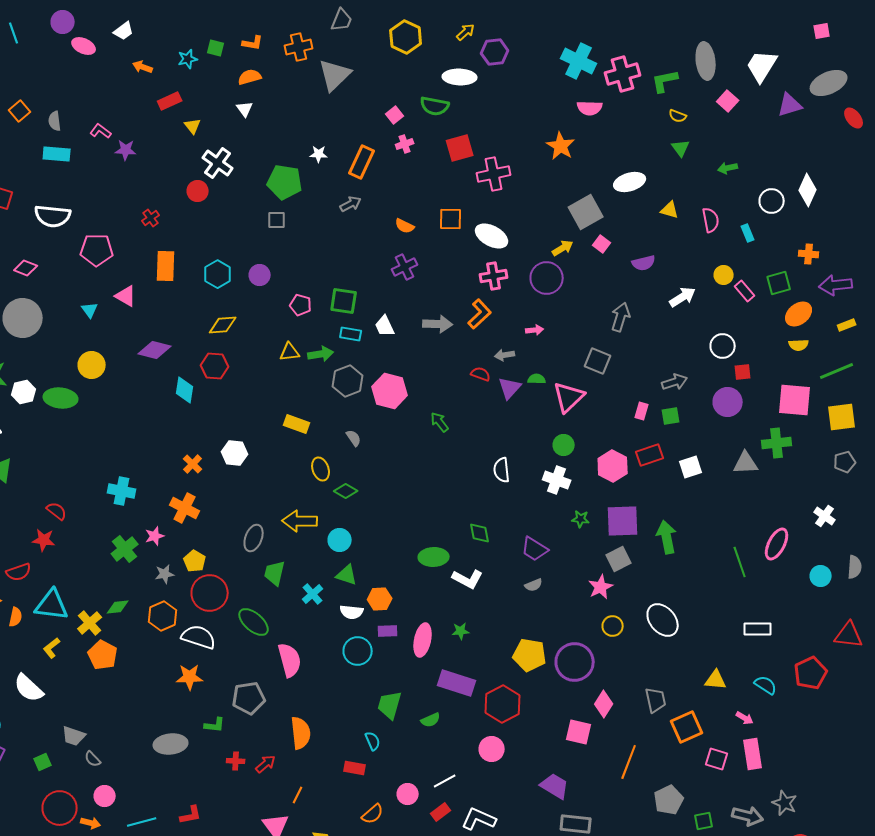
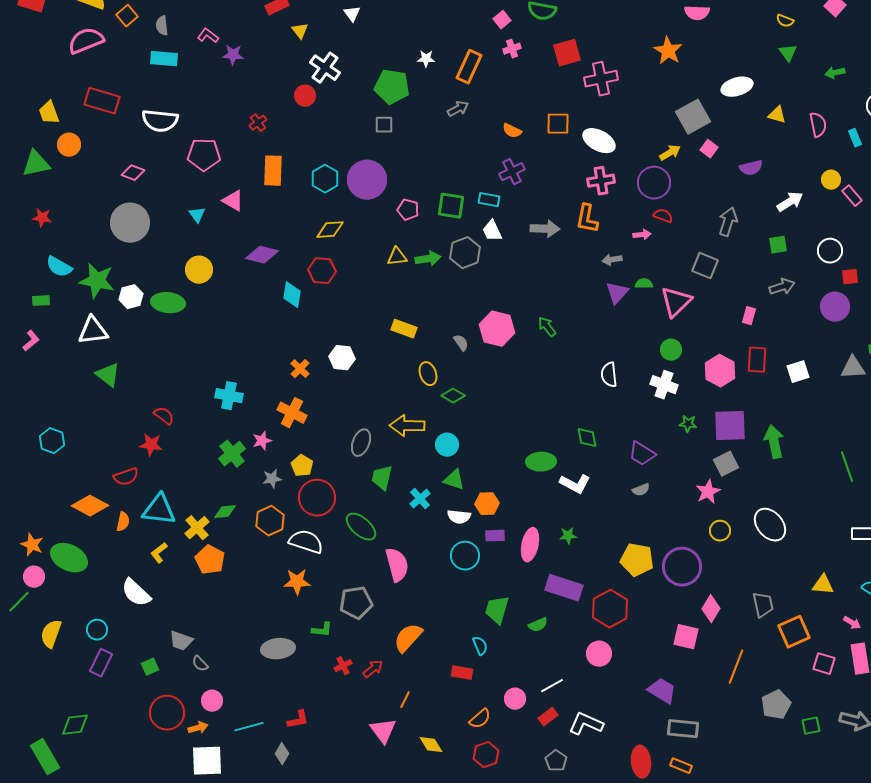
purple circle: (260, 275) -> (367, 180), size x1.8
orange L-shape: (480, 314) -> (587, 219), turned 144
cyan rectangle: (351, 334) -> (489, 200), moved
red semicircle: (481, 374) -> (663, 216), moved
gray hexagon: (348, 381) -> (465, 253), moved
pink hexagon: (390, 391) -> (497, 329), moved
green square: (671, 416) -> (778, 245), moved
red rectangle: (650, 455) -> (757, 360), turned -68
orange semicircle: (301, 733) -> (408, 638), turned -132
red cross: (236, 761) -> (343, 666), turned -30
orange arrow: (91, 823) -> (198, 728), turned -30

